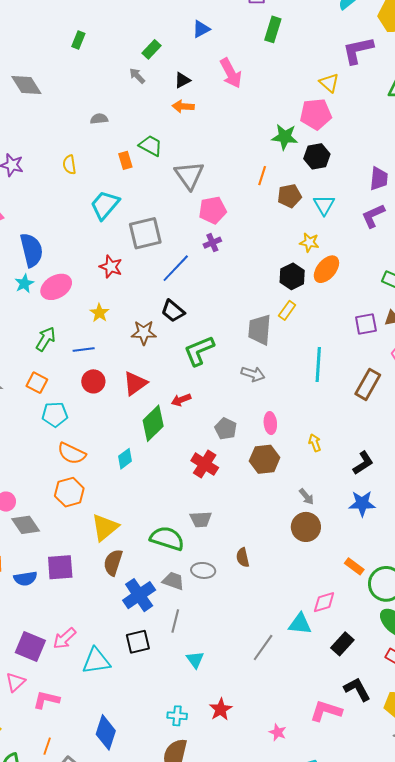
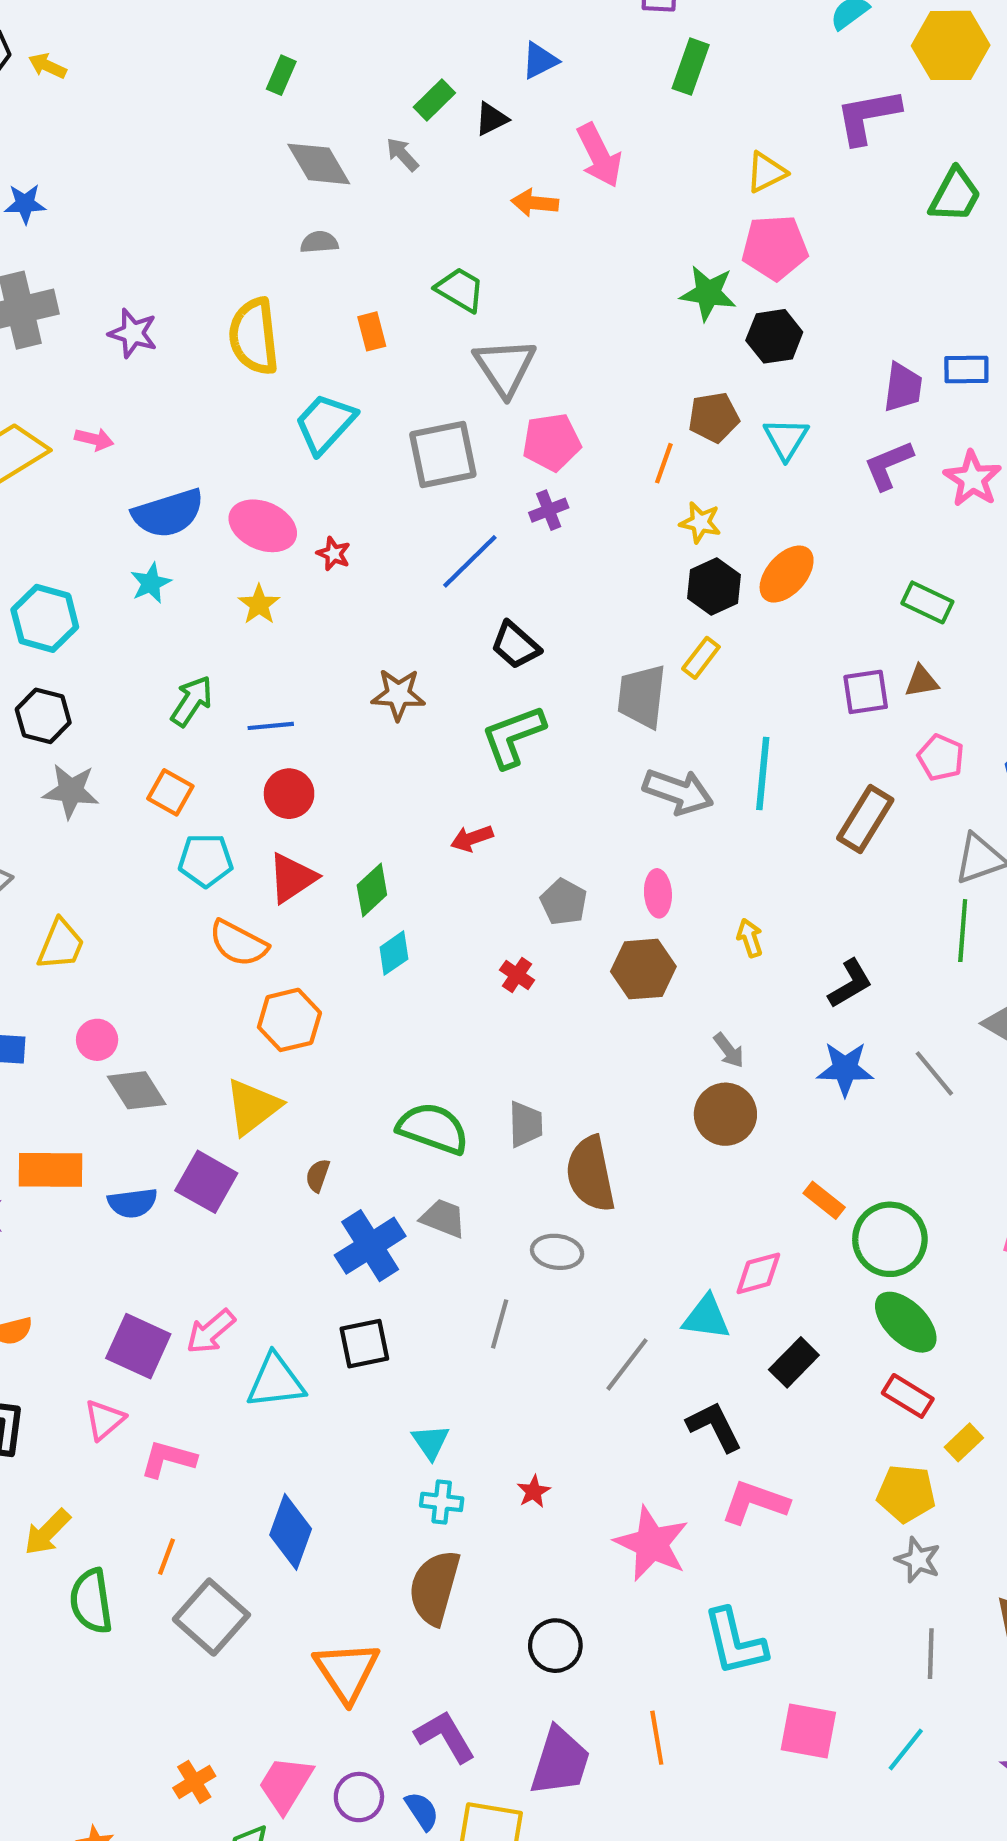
black triangle: (182, 80) -> (491, 119), moved
yellow triangle: (329, 83) -> (766, 172), moved, turned 50
gray diamond: (26, 85) -> (319, 164), moved
orange arrow: (183, 106) -> (535, 203), moved
green trapezoid: (151, 146) -> (460, 290), moved
yellow semicircle: (69, 165) -> (254, 336), size x1.8
orange line: (262, 176) -> (664, 463), moved
gray square: (145, 233) -> (443, 455), moved
yellow star: (309, 242) -> (700, 522), moved
blue semicircle: (32, 250) -> (168, 513), turned 84
red star: (111, 267) -> (334, 554), size x0.7
pink ellipse: (56, 287) -> (263, 526), moved, turned 52
black trapezoid: (173, 311) -> (515, 645), moved
yellow star: (99, 313) -> (259, 605), moved
gray arrow: (253, 374) -> (678, 792), moved, size x1.4
red triangle: (135, 383) -> (292, 878), moved
green diamond: (153, 423) -> (372, 890), moved, size x0.7
cyan diamond: (125, 459) -> (394, 953), moved
red cross: (205, 464) -> (517, 975), size x0.6
orange hexagon: (69, 492) -> (289, 1020), moved
gray trapezoid: (201, 519) -> (526, 1124), moved, turned -90
yellow triangle: (105, 527) -> (253, 1107), moved
brown semicircle: (243, 558) -> (590, 1174), size x1.8
brown semicircle: (113, 563) -> (318, 1175), size x0.6
purple square: (60, 567) -> (206, 1182), turned 32
gray ellipse: (203, 570) -> (557, 1252), moved
gray line: (175, 621) -> (500, 1324), moved
cyan triangle: (195, 660) -> (431, 1442), moved
black L-shape: (357, 689) -> (714, 1426), moved
red star: (221, 709) -> (534, 1491), size x0.7
pink star: (278, 732) -> (652, 1544), size x2.0

